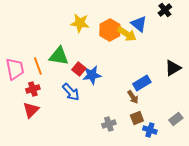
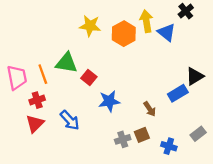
blue triangle: (139, 24) -> (167, 32), moved
yellow arrow: (127, 34) -> (146, 21), moved, turned -132
blue star: (92, 75) -> (109, 101), moved
blue rectangle: (142, 83) -> (178, 93), moved
blue arrow: (71, 92) -> (70, 120), moved
brown square: (137, 118) -> (142, 135), moved

